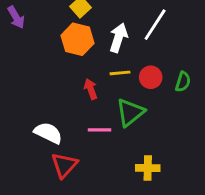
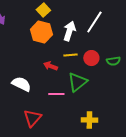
green semicircle: (183, 82) -> (113, 61), turned 64
red arrow: (91, 89) -> (50, 66), turned -48
white semicircle: (48, 133) -> (21, 84), moved

